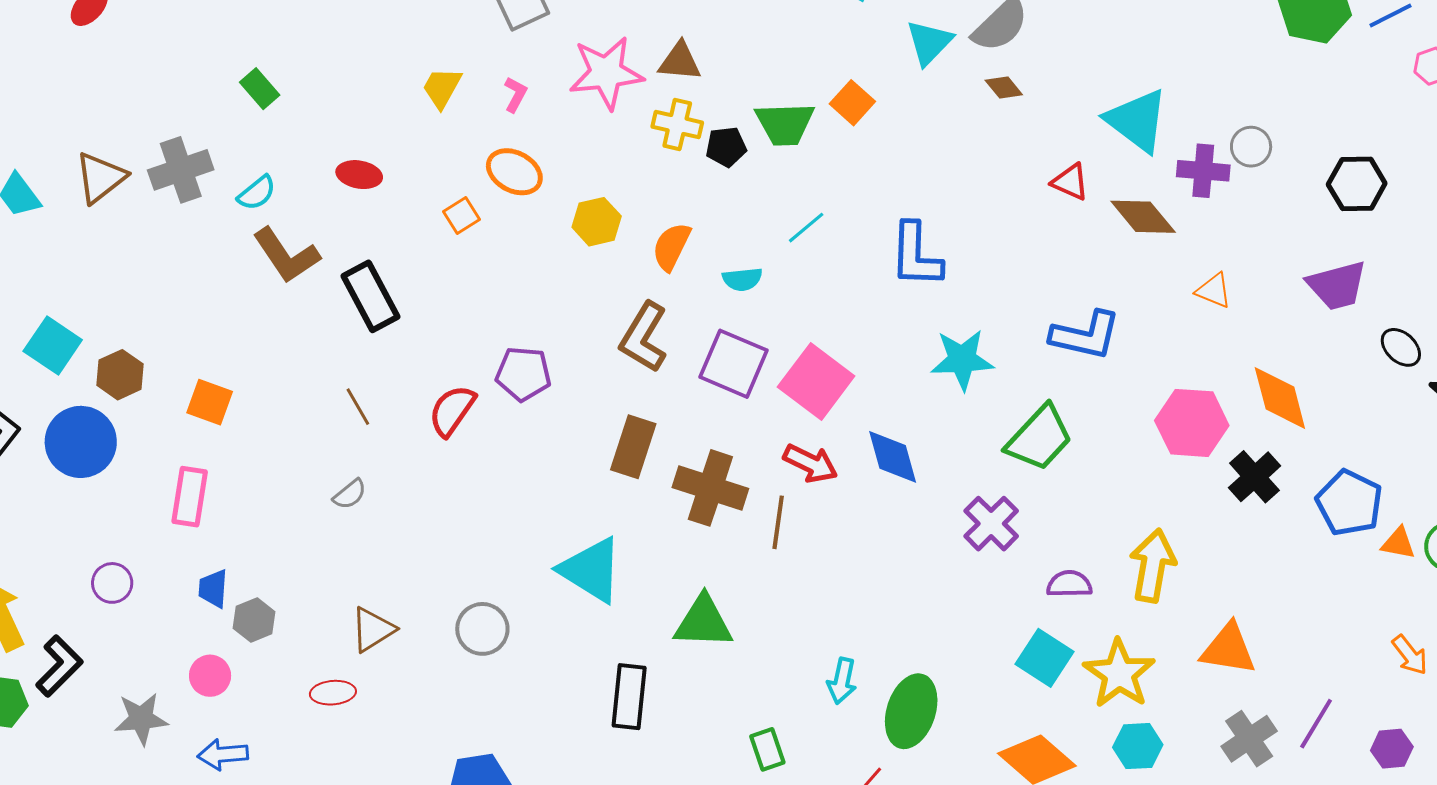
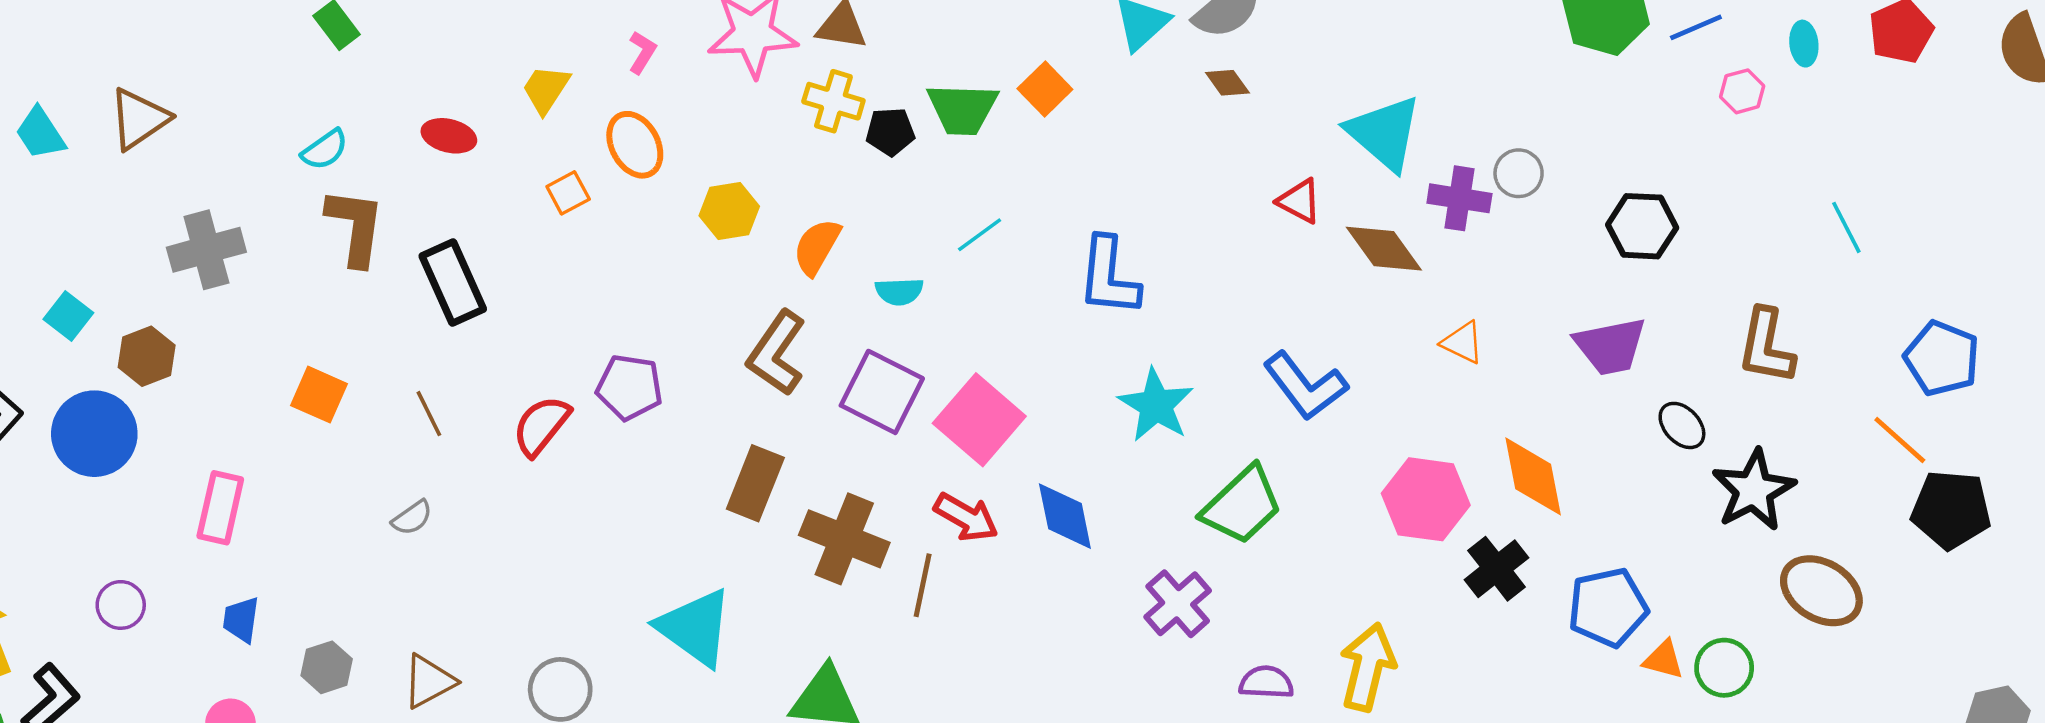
yellow trapezoid: (442, 88) -> (546, 89), moved
gray cross: (181, 170) -> (206, 250), moved
orange ellipse: (514, 172) -> (635, 145), turned 30
brown L-shape: (286, 255) -> (355, 227), turned -142
blue L-shape: (1085, 335) -> (1305, 386), turned 36
cyan square: (53, 345) -> (68, 316), size x0.7
cyan star: (962, 360) -> (1156, 405), turned 30
orange square: (210, 402) -> (319, 395), moved
blue pentagon: (1349, 503) -> (1608, 607), turned 30
gray hexagon: (254, 620) -> (327, 667), moved

